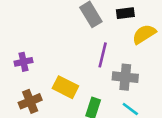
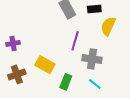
yellow semicircle: (144, 34) -> (108, 26), turned -36

